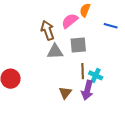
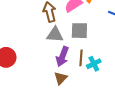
cyan cross: (96, 75) -> (94, 64), turned 32
purple arrow: (87, 90) -> (62, 56), moved

